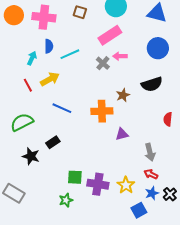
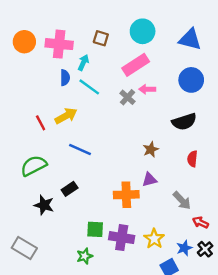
cyan line: (70, 54) -> (89, 87), turned 60
cyan arrow: (32, 58) -> (83, 63), moved
brown star: (123, 95) -> (151, 149), moved
orange cross: (102, 111) -> (126, 195), moved
red semicircle: (168, 119) -> (192, 159), moved
gray arrow: (150, 152) -> (182, 200), turned -30
red arrow: (151, 174) -> (200, 222), moved

